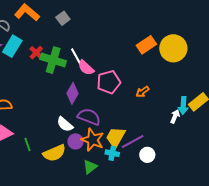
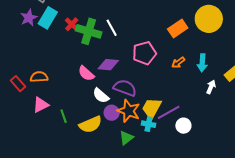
orange rectangle: (146, 45) -> (178, 28), moved
pink semicircle: (86, 68) -> (86, 73), moved
purple diamond: (72, 93) -> (108, 65), turned 65
cyan arrow: (183, 106) -> (202, 63), moved

